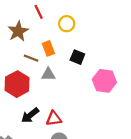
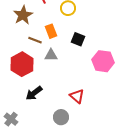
red triangle: (54, 119) -> (77, 96), moved, turned 49

